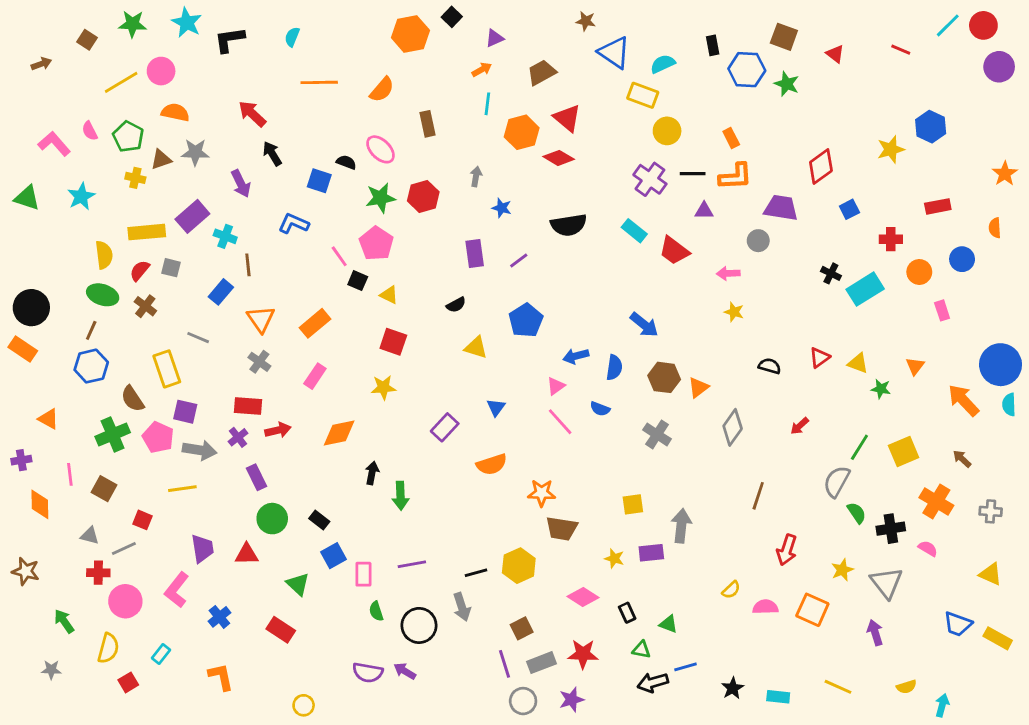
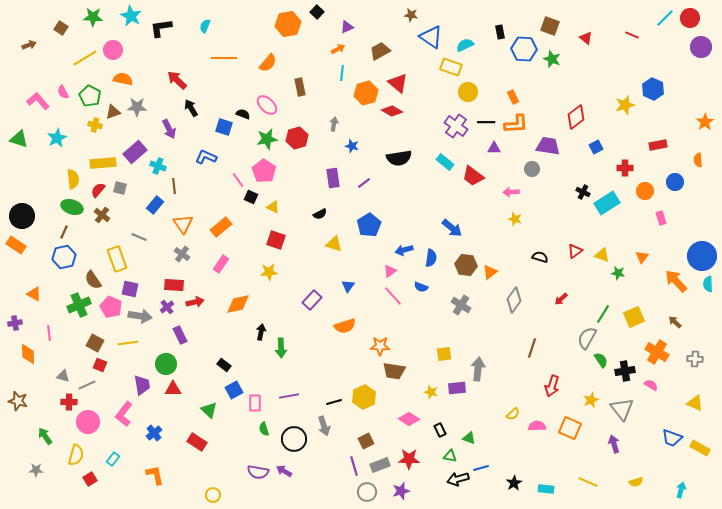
brown square: (104, 489) -> (95, 343), moved
green circle: (272, 519) -> (166, 364), moved
cyan arrow: (942, 705) -> (681, 490), moved

